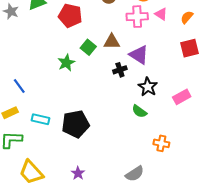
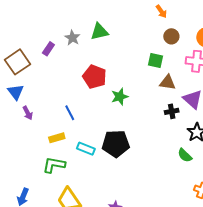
red pentagon: (70, 16) -> (95, 77), moved
green square: (88, 47) -> (155, 60), moved, turned -35
black pentagon: (76, 124) -> (116, 144), moved

